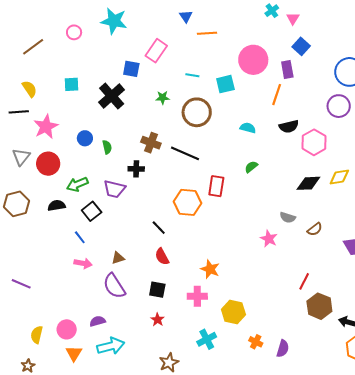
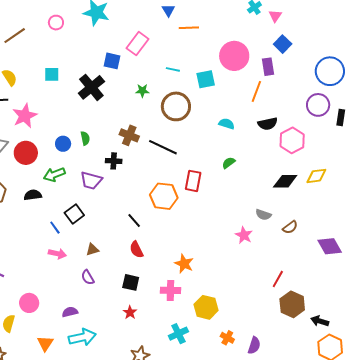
blue circle: (85, 138) -> (63, 144), moved
black square: (92, 211) -> (74, 214), moved
purple semicircle: (114, 286) -> (88, 277), size x0.6
pink circle: (67, 329) -> (29, 303), moved

